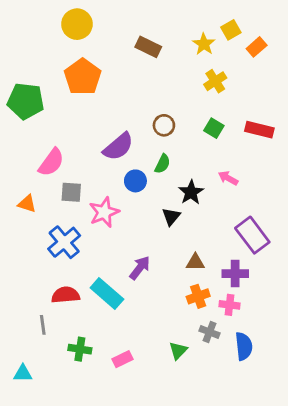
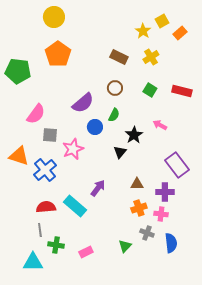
brown rectangle: (148, 47) -> (119, 57), moved
orange triangle: (27, 204) -> (19, 156), moved, size x1.5
gray line: (43, 325) -> (40, 230), moved
cyan triangle: (23, 373) -> (33, 262), moved, size x1.5

